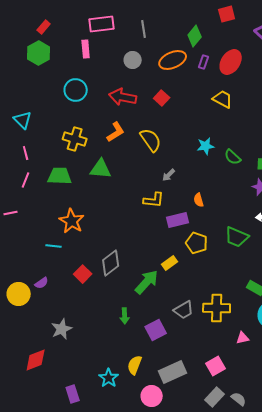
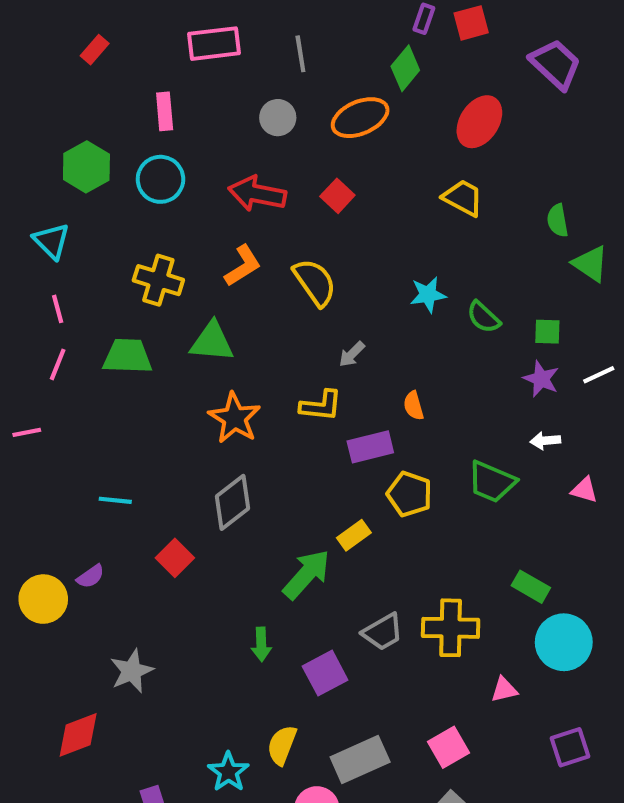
pink rectangle: (86, 49) -> (165, 111), moved
green hexagon: (39, 53) -> (86, 167), moved
purple rectangle: (204, 62) -> (424, 19), moved
orange star: (72, 221) -> (235, 418), moved
gray diamond: (111, 263) -> (232, 502), moved

